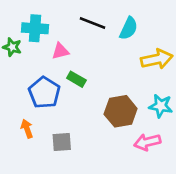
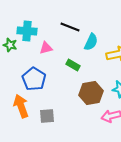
cyan semicircle: (129, 28) -> (91, 42), moved
green rectangle: (76, 79) -> (73, 65), moved
orange arrow: (27, 129) -> (21, 106), size x1.6

